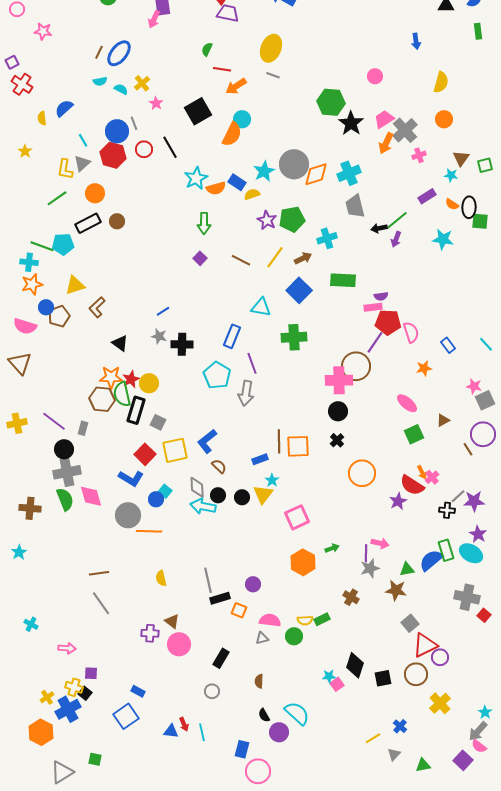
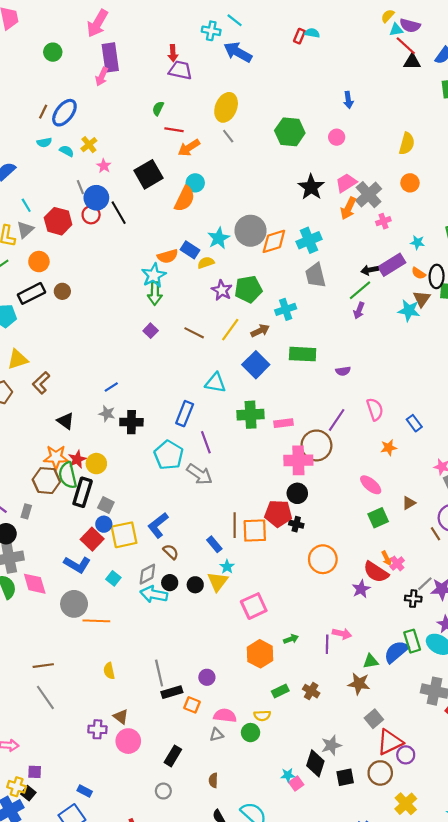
blue arrow: (416, 41) -> (348, 100), moved
gray line: (273, 75) -> (228, 136), turned 32
green hexagon: (331, 102) -> (290, 132), moved
blue circle: (117, 131) -> (96, 198), moved
brown triangle: (461, 158) -> (422, 299), moved
cyan star: (196, 178) -> (154, 275), moved
purple rectangle: (427, 196) -> (392, 265), size x1.4
black arrow: (379, 228) -> (370, 270), moved
pink rectangle: (373, 307) -> (283, 423), moved
red pentagon: (388, 322) -> (278, 514), moved
gray arrow: (246, 393) -> (199, 474), turned -65
black cross: (337, 440) -> (296, 524), turned -32
blue rectangle: (260, 459) -> (214, 544), turned 70
gray diamond: (197, 487) -> (147, 574), turned 65
blue circle: (156, 499) -> (104, 524), moved
gray star: (370, 568) -> (331, 745), moved
green rectangle: (322, 619) -> (280, 691), moved

